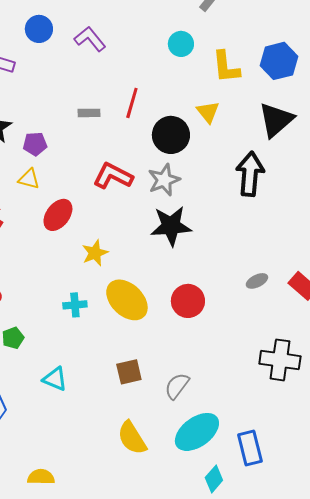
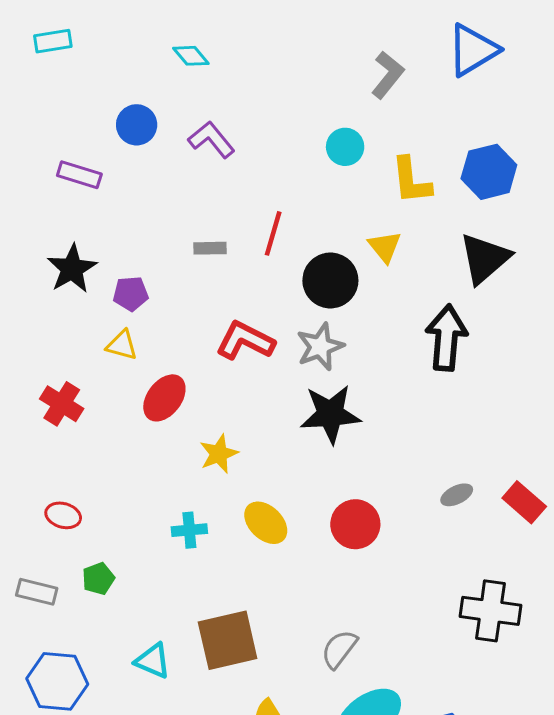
yellow ellipse: (127, 300) -> (266, 523), size x0.7
brown square: (129, 372) -> (228, 640), moved, size x1.6
cyan triangle: (55, 379) -> (153, 661), moved

